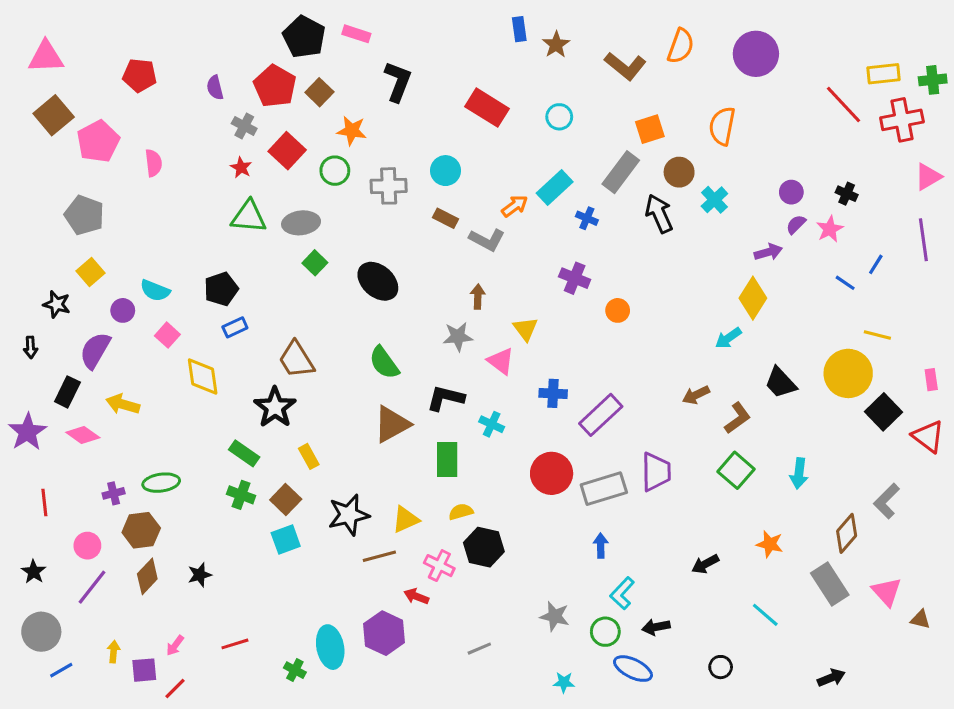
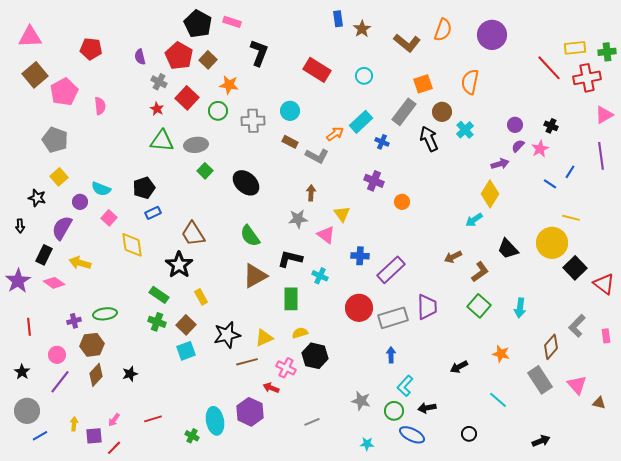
pink rectangle: (931, 380) -> (606, 336), moved

